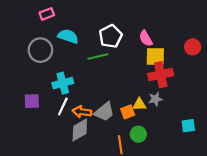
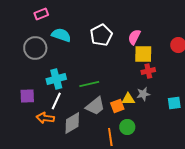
pink semicircle: (146, 38) -> (134, 37), turned 56
green line: (98, 56) -> (89, 84), moved
red cross: (161, 75) -> (148, 71), size x0.6
orange arrow: (82, 112) -> (45, 118), moved
cyan square: (188, 126) -> (174, 103), moved

